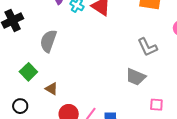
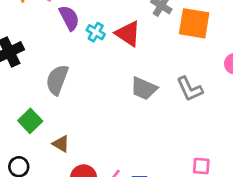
gray trapezoid: (136, 77) -> (144, 88), moved

